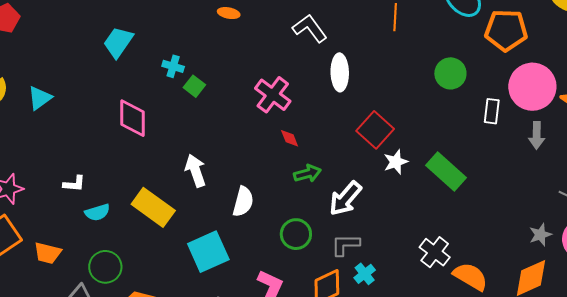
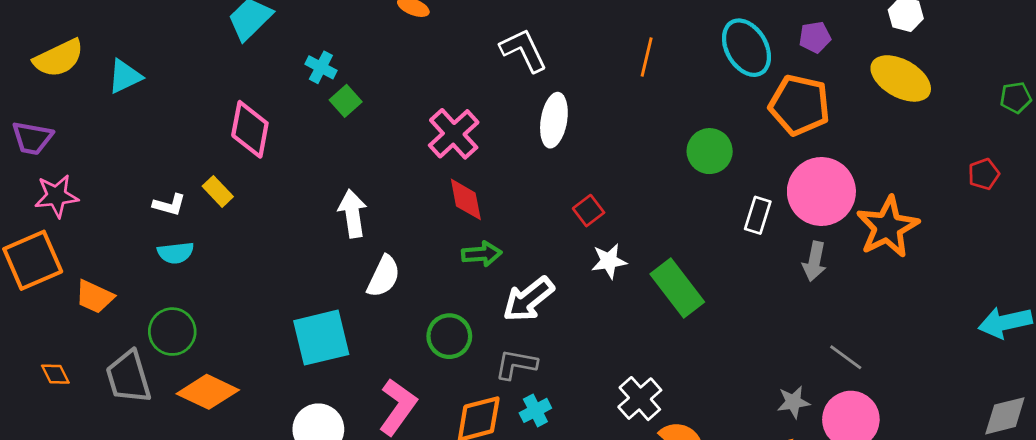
red square: (375, 130) -> (589, 211), size x0.6
red diamond: (290, 138) -> (466, 199), size x1.5
white arrow: (195, 171) -> (353, 214), moved
white L-shape: (74, 184) -> (169, 205), moved
yellow rectangle: (153, 207) -> (218, 191), moved, size x0.5

